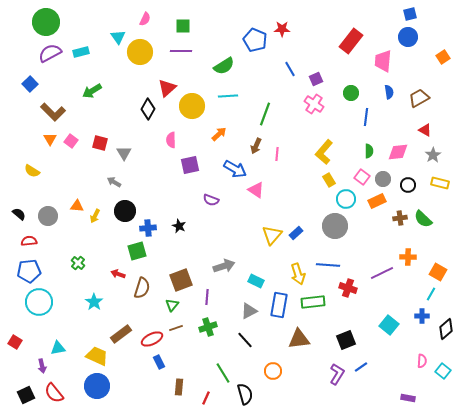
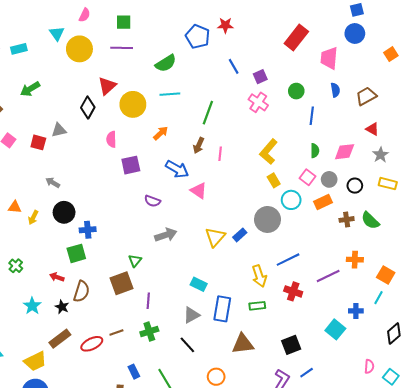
gray triangle: (124, 153) -> (59, 130), moved, turned 49
black star: (179, 226) -> (62, 307), moved
gray circle: (335, 226) -> (267, 219), moved
blue line: (328, 265) -> (288, 260), moved, turned -30
gray arrow: (224, 266) -> (166, 235), moved
yellow arrow: (298, 274) -> (259, 276), moved
green rectangle: (313, 302) -> (257, 306), size x0.7
green triangle: (172, 305) -> (135, 261), moved
blue cross: (422, 316) -> (356, 311), moved
yellow trapezoid: (97, 356) -> (35, 361), turned 130
blue rectangle: (159, 362) -> (134, 372), moved

